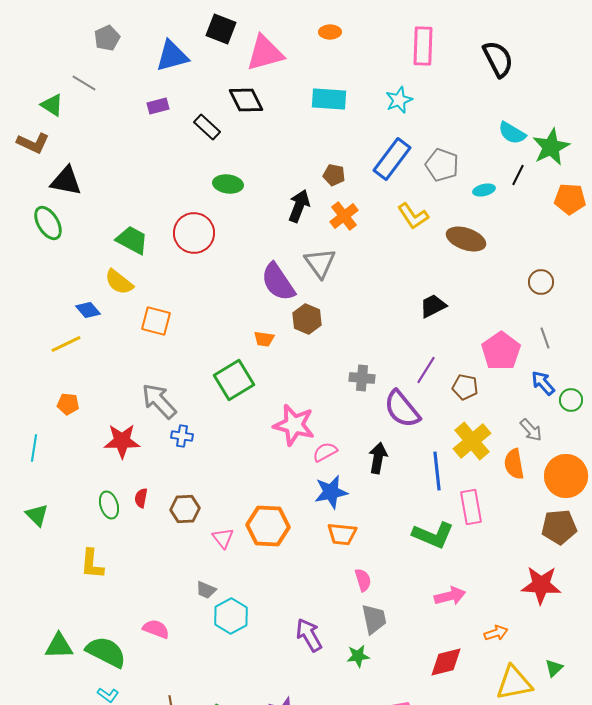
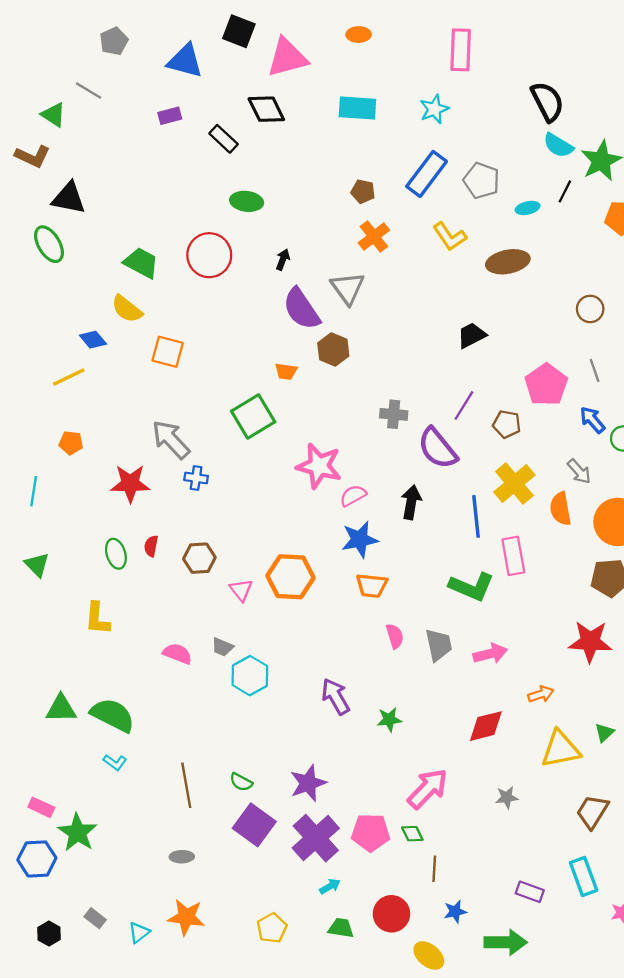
blue triangle: (172, 56) -> (185, 61), turned 30
black semicircle: (498, 59) -> (547, 101), moved
black arrow: (299, 206) -> (283, 260), moved, size x0.6
brown ellipse: (466, 239) -> (508, 262), turned -30
gray trapezoid: (374, 619) -> (439, 645), moved
pink semicircle: (156, 629) -> (177, 654), moved

